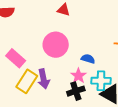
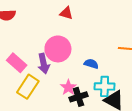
pink star: (78, 76) -> (68, 87), moved
purple arrow: (44, 79) -> (44, 64), moved

